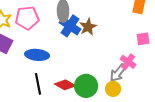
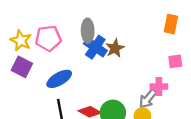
blue ellipse: (37, 55) -> (59, 79), turned -35
pink cross: (128, 62) -> (159, 87), turned -35

